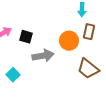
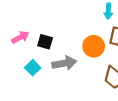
cyan square: (13, 75) -> (33, 68), moved

